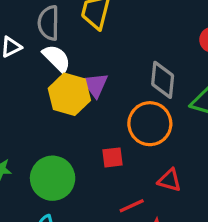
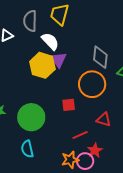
white semicircle: (57, 58) -> (50, 41), moved

